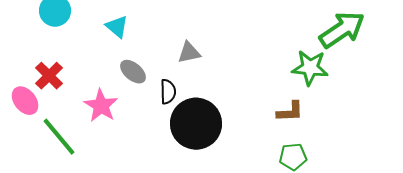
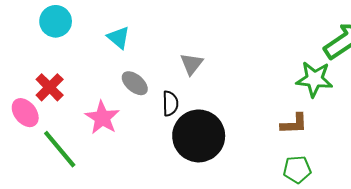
gray triangle: (189, 53) -> (192, 64), turned -40

